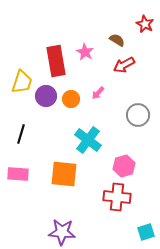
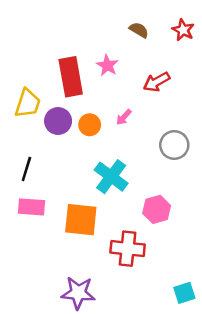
brown semicircle: (117, 40) -> (139, 30), moved
pink rectangle: (18, 174) -> (32, 207), moved
red cross: (117, 197) -> (128, 249), moved

